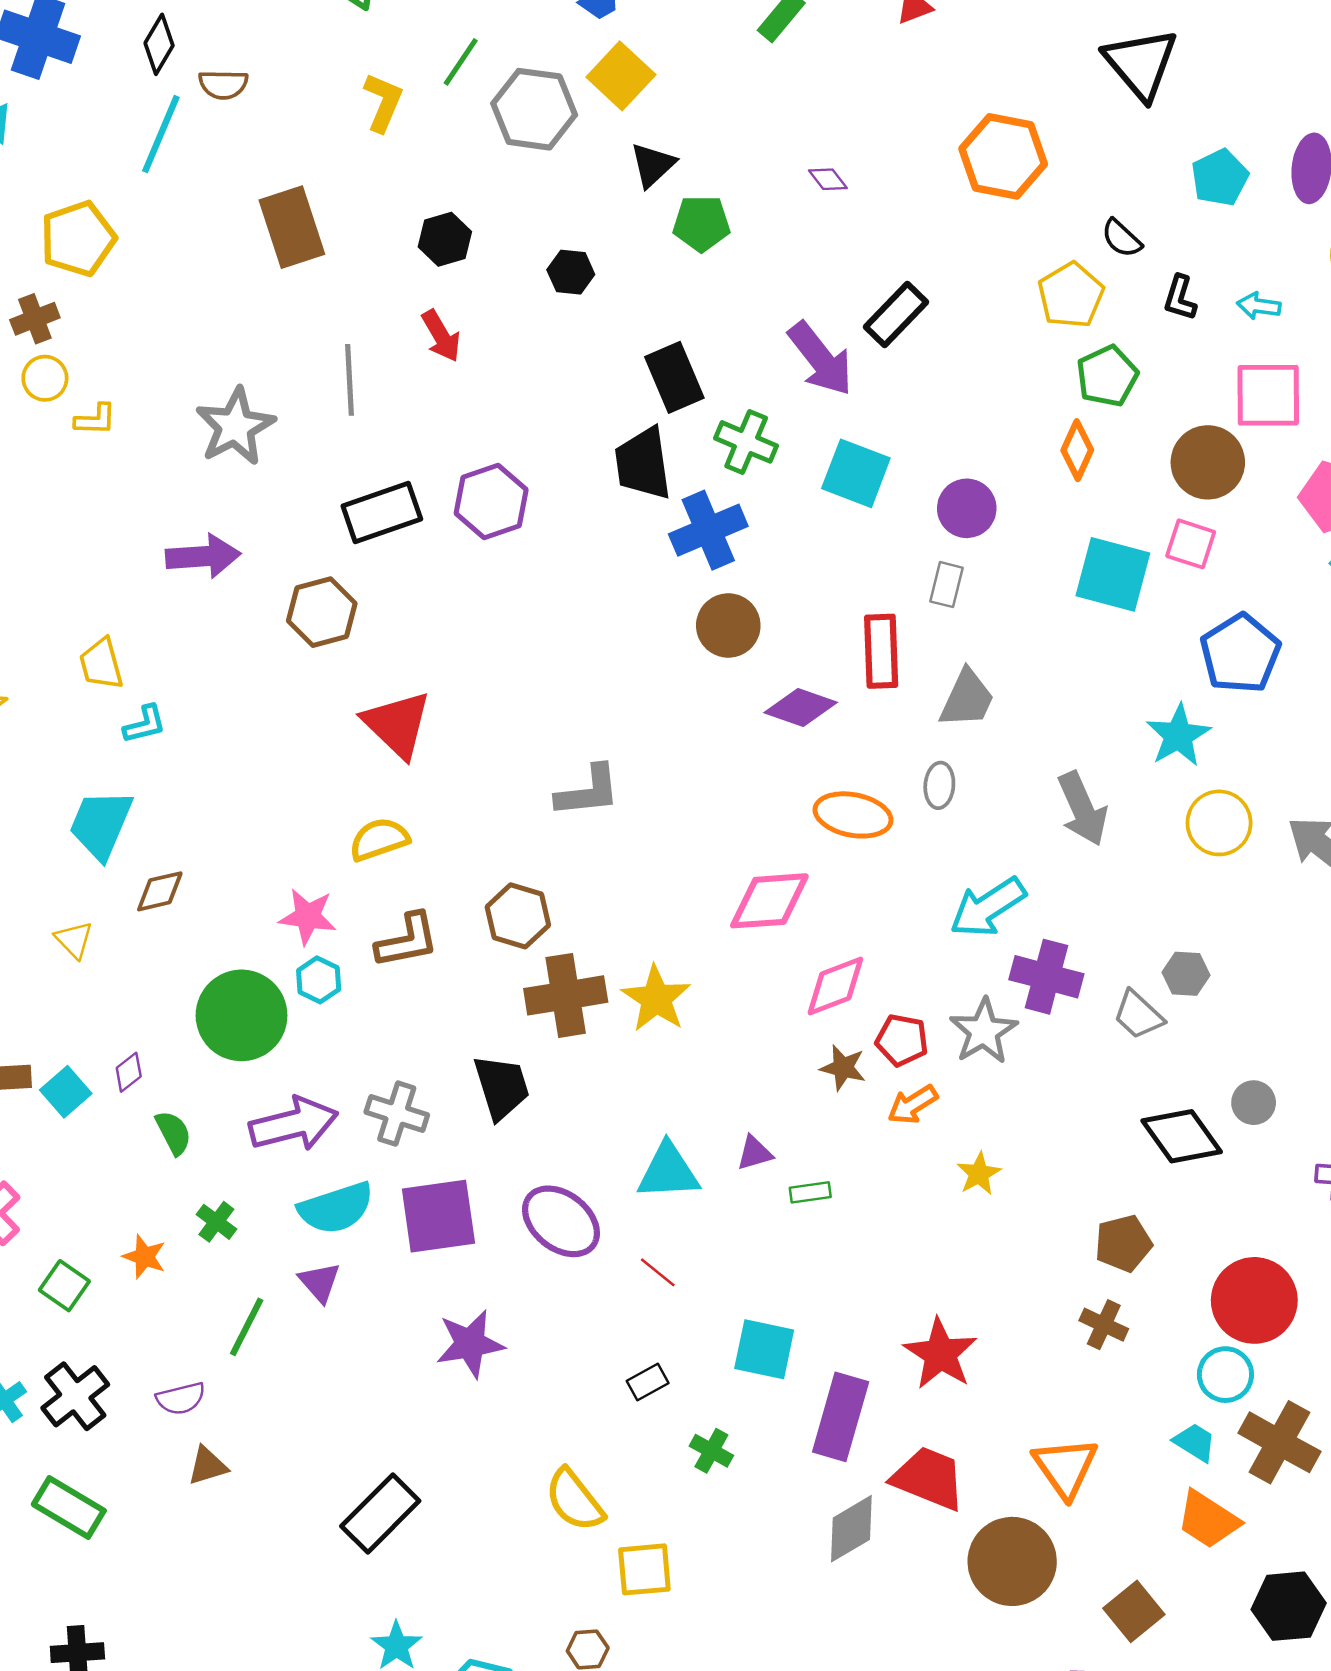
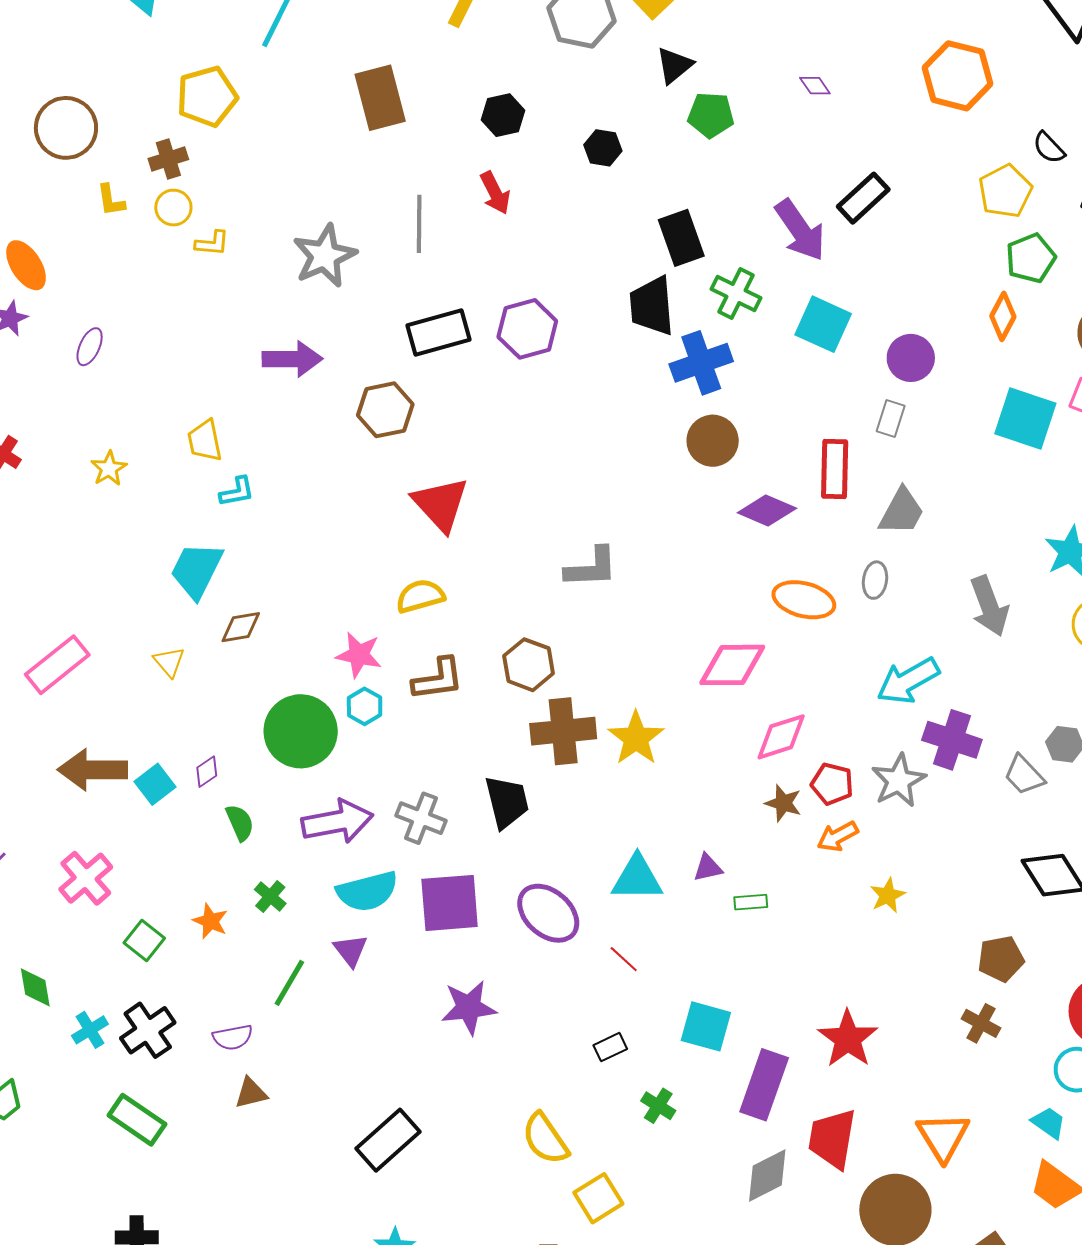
red trapezoid: (929, 1478) -> (832, 1139), turned -106
yellow square: (644, 1569) -> (598, 1198), turned -30

